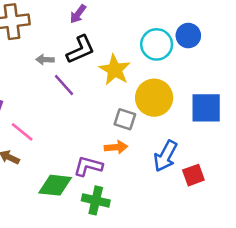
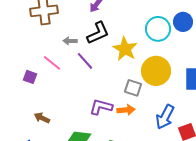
pink line: (22, 132) -> (52, 63), moved
purple L-shape: (88, 166) -> (101, 107), moved

